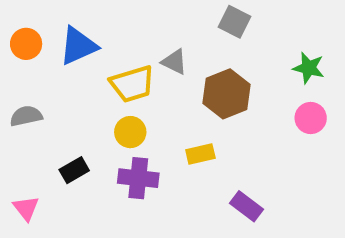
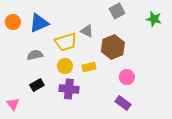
gray square: (234, 22) -> (117, 11), turned 35
green star: (309, 68) -> (154, 19), moved
gray semicircle: (26, 116) -> (35, 55), moved
pink circle: (311, 118) -> (127, 77), moved
yellow rectangle: (200, 154) -> (89, 67), moved

